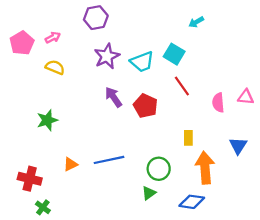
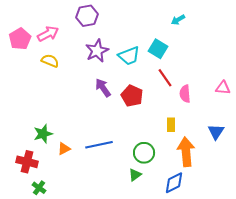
pink arrow: (53, 37) -> (48, 34), size x1.5
pink semicircle: (218, 103) -> (185, 94), moved
green star: (47, 120) -> (43, 134), moved
blue diamond: (192, 202) -> (174, 183), turned -35

